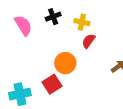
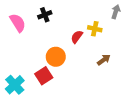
yellow cross: (82, 22) -> (95, 29), moved
cyan cross: (20, 94) -> (15, 85), turned -30

